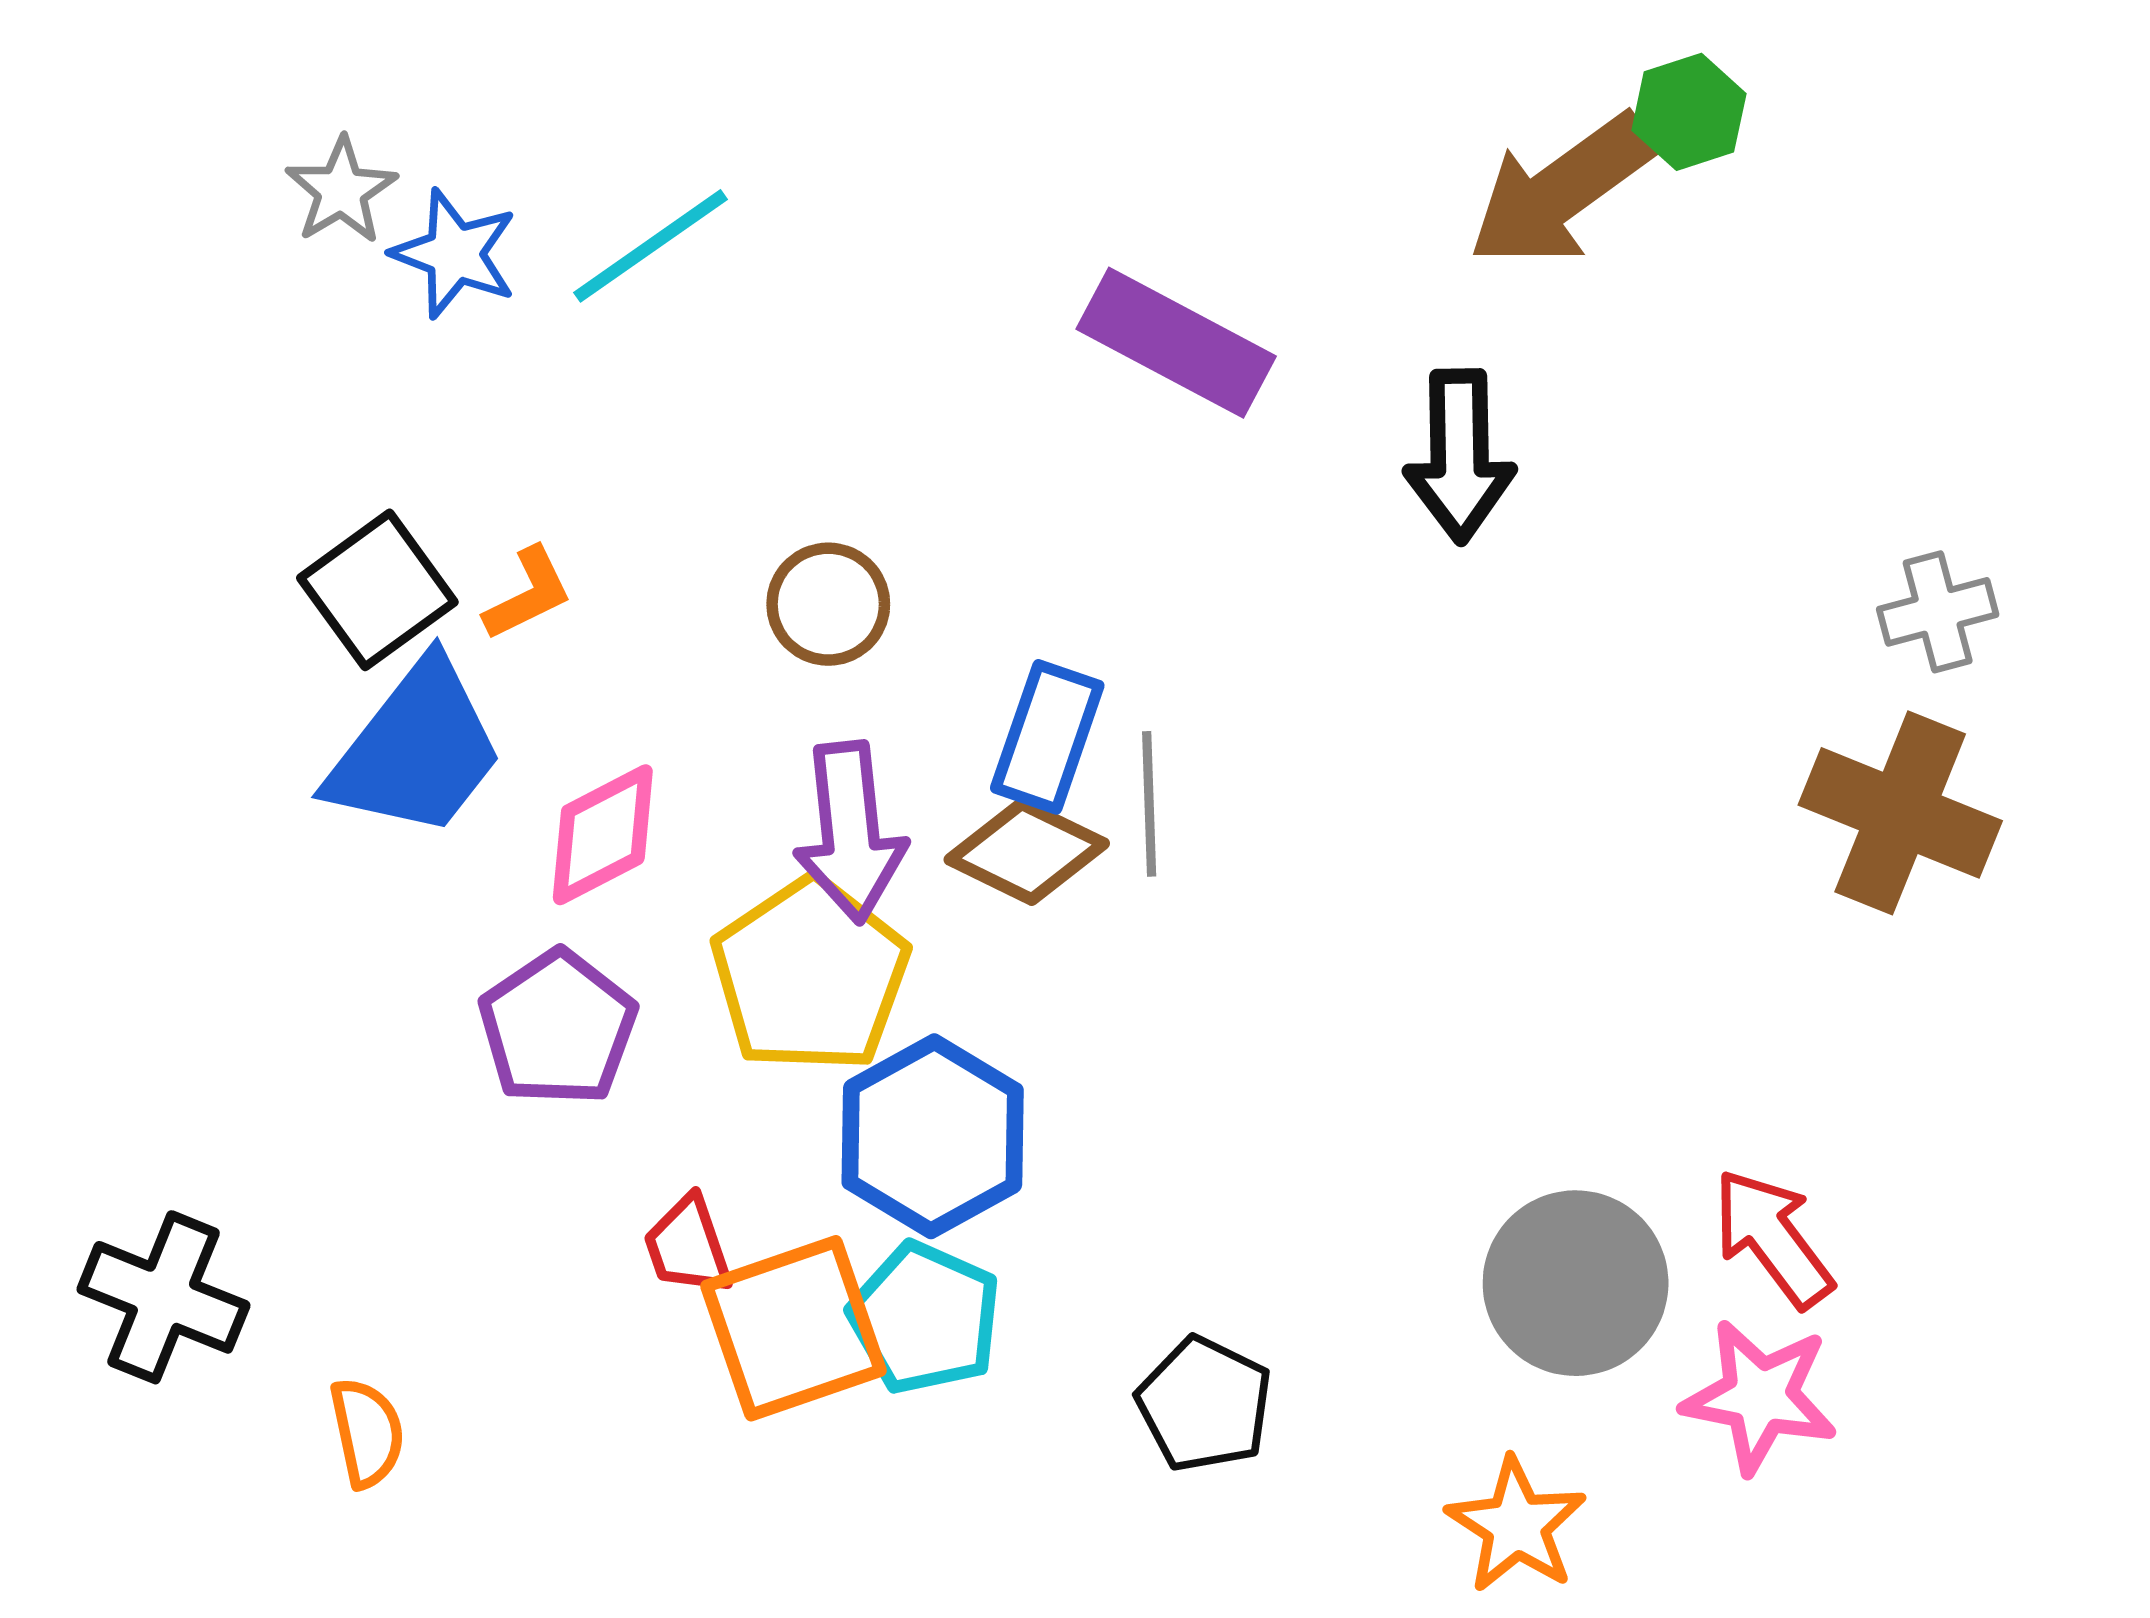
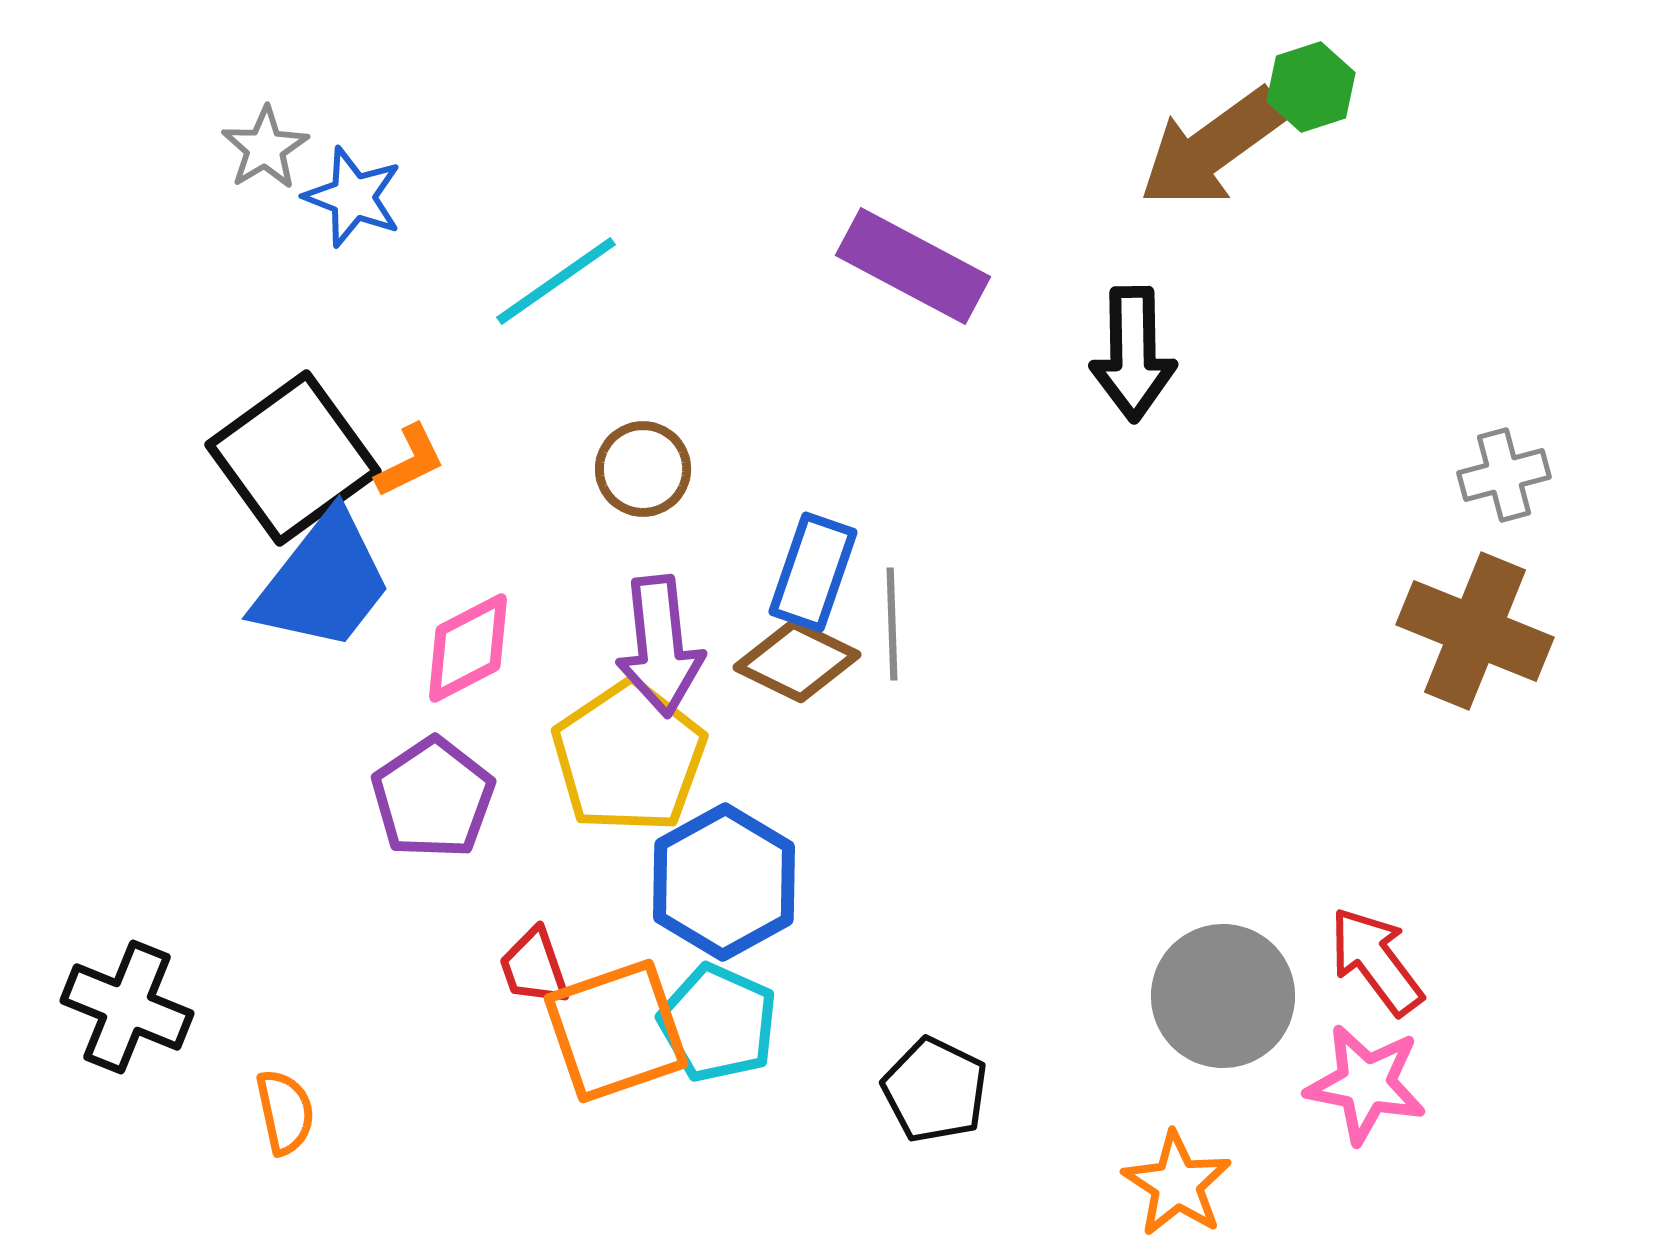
cyan line: (650, 246) -> (556, 281), moved
black square: (377, 590) -> (293, 458), size x1.4

